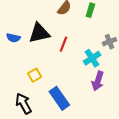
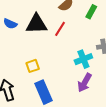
red line: (64, 44) -> (60, 29), moved
yellow square: (35, 75) -> (33, 66), moved

